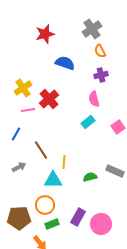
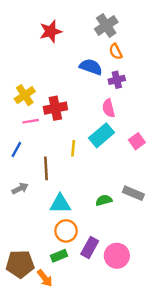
blue semicircle: (65, 63) -> (91, 67), moved
red cross: (49, 99) -> (55, 108), turned 30
cyan rectangle: (88, 122) -> (101, 135), size x1.5
brown line: (41, 150) -> (46, 168), turned 30
yellow line: (64, 162) -> (73, 148), moved
orange circle: (45, 205) -> (66, 231), moved
brown pentagon: (19, 218) -> (20, 264), moved

